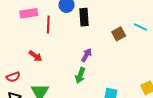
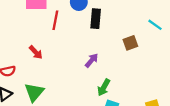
cyan line: (140, 27) -> (155, 25), moved
green arrow: (80, 75) -> (104, 87), moved

